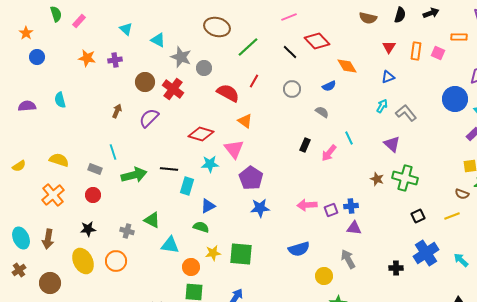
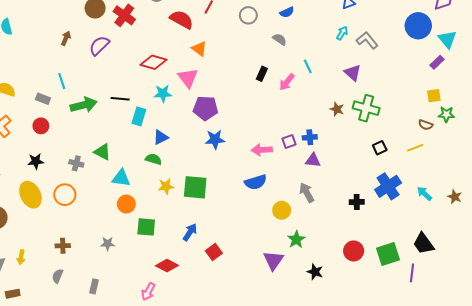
purple pentagon: (251, 178) -> (206, 108), turned -30
pink arrow: (307, 205) -> (262, 150), moved
orange circle: (191, 267) -> (126, 204), moved

